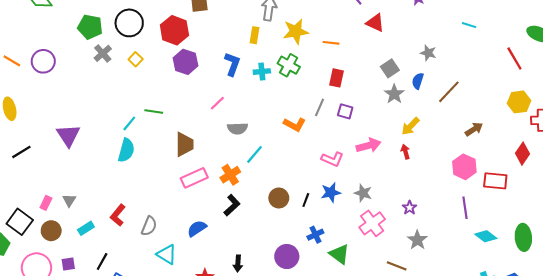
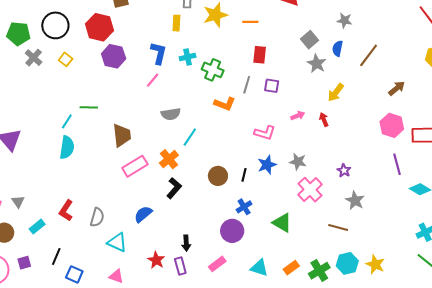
green cross: (289, 65) -> (213, 70), moved
pink line: (217, 103) -> (153, 80), moved
pink arrow: (369, 145) -> (298, 116), size x0.6
red arrow: (405, 152) -> (324, 120), moved
blue cross: (315, 235) -> (244, 207), moved

